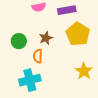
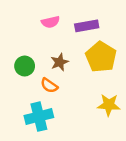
orange semicircle: (38, 56) -> (49, 85), turned -56
yellow star: (84, 71) -> (109, 105), turned -30

